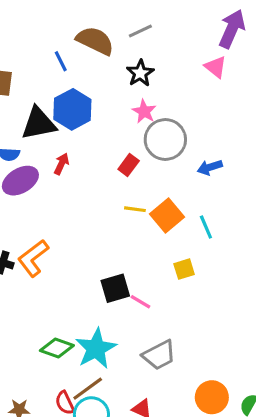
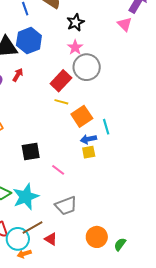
red rectangle: (129, 165) -> (61, 81), size x1.5
blue arrow: (210, 167) -> (88, 139), moved
yellow line: (135, 209) -> (61, 102), moved
black square: (115, 288) -> (31, 152), moved
brown line: (88, 389) -> (33, 228), moved

